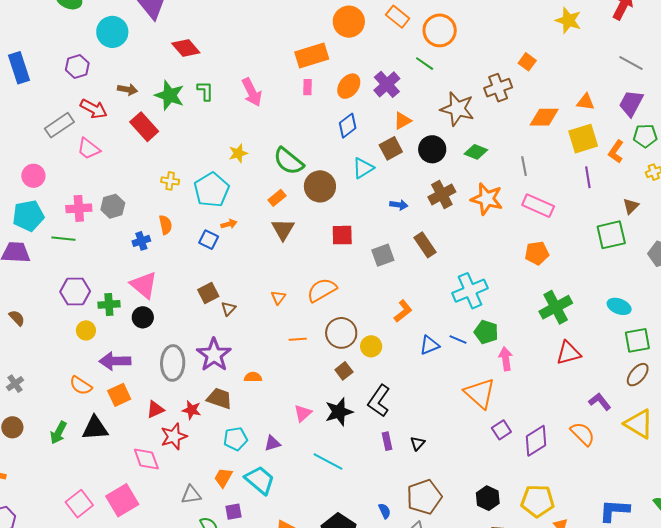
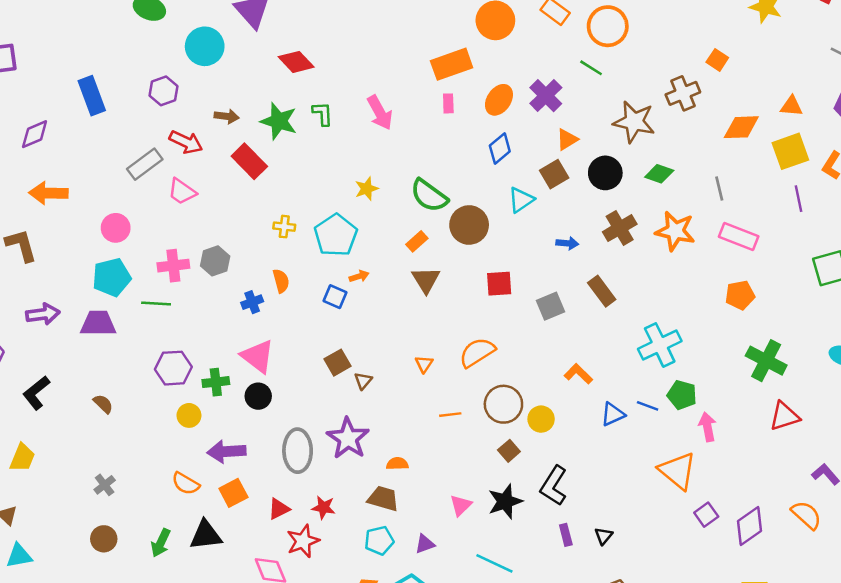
green cross: (556, 307) -> (766, 361), turned -32
orange L-shape: (403, 311) -> (578, 374), turned -95
brown trapezoid: (219, 398) -> (383, 499), moved

